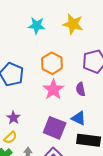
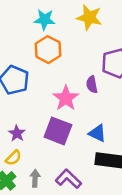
orange hexagon: (52, 63) -> (48, 50), moved
purple semicircle: (81, 89) -> (92, 85), moved
purple square: (55, 128) -> (58, 131), moved

